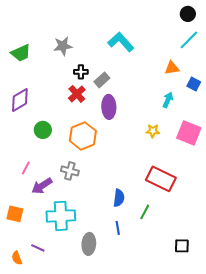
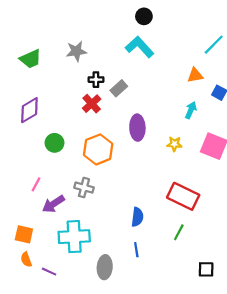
black circle: (188, 14) -> (144, 16), moved
purple ellipse: (109, 107) -> (137, 128), moved
green line: (145, 212) -> (179, 232), moved
orange semicircle: (17, 258) -> (26, 260), moved

